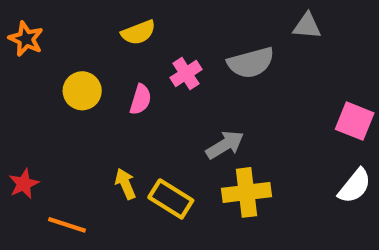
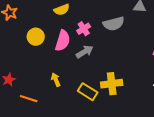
pink semicircle: (141, 99) -> (63, 41), size x1.5
gray arrow: (225, 145) -> (85, 52), moved
yellow rectangle: (171, 199) -> (88, 92), moved

